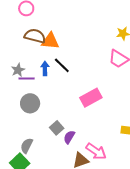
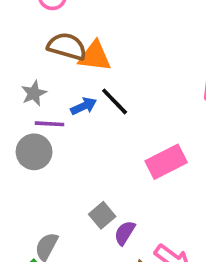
blue arrow: (45, 68) -> (84, 106), turned 64
gray star: (18, 70) -> (34, 93), moved
gray circle: (30, 103) -> (34, 152), moved

